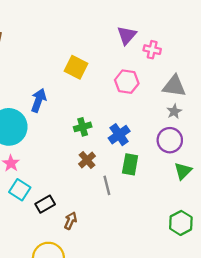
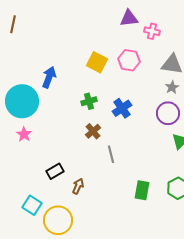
purple triangle: (127, 35) -> (129, 18), turned 42
yellow square: (76, 67) -> (97, 62), moved
green rectangle: (130, 164) -> (142, 190), moved
cyan square: (20, 190) -> (32, 205), moved

